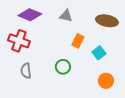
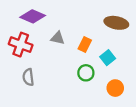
gray triangle: (66, 16) -> (58, 38), moved
green circle: (63, 67) -> (86, 73), moved

